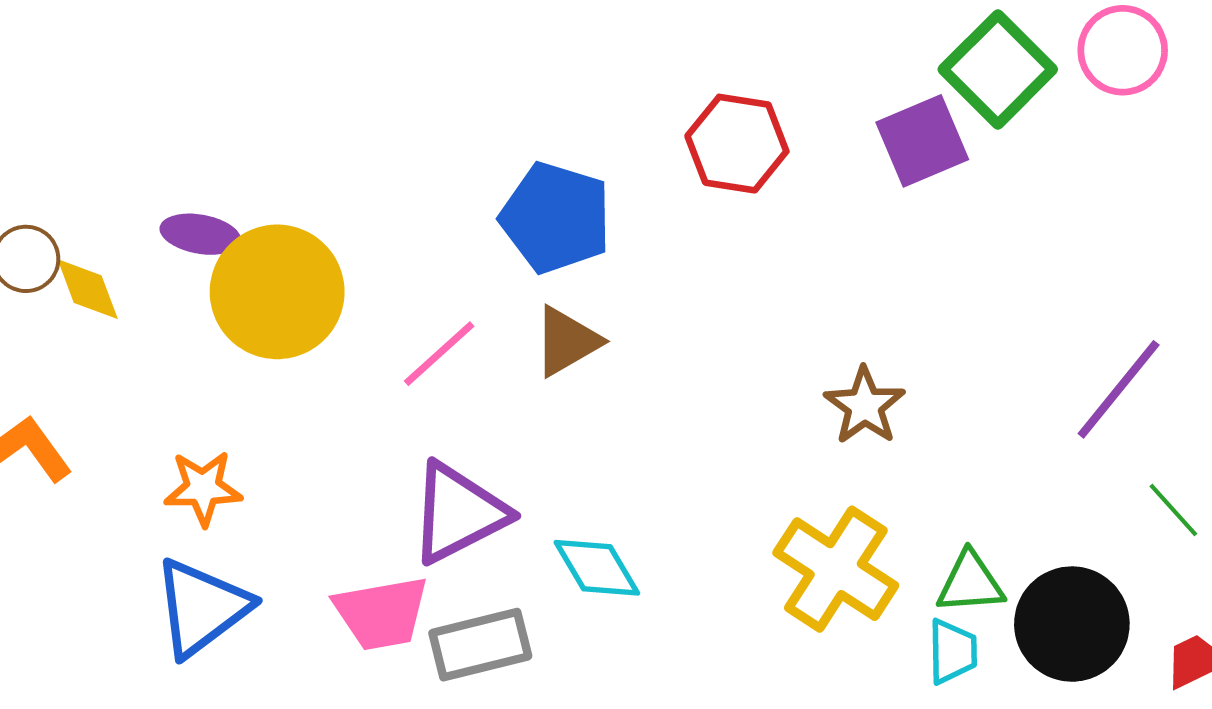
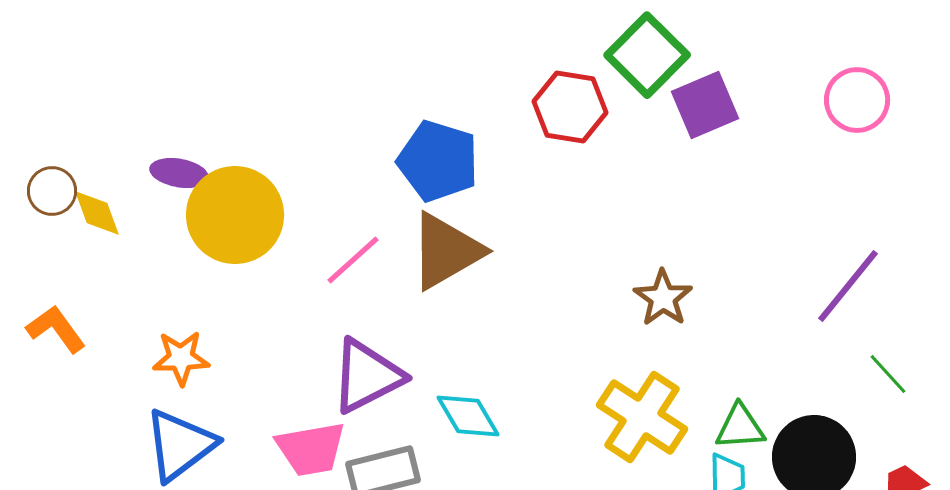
pink circle: (1123, 50) -> (857, 100), moved
green square: (998, 69) -> (647, 55), moved
brown triangle: (567, 341) -> (446, 251), size x1.5

